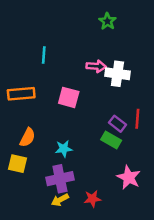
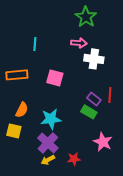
green star: (107, 21) -> (86, 17), size x1.5
pink arrow: (96, 66) -> (79, 43), moved
cyan star: (64, 149) -> (51, 119), size x1.5
purple cross: (60, 179) -> (48, 143), turned -35

